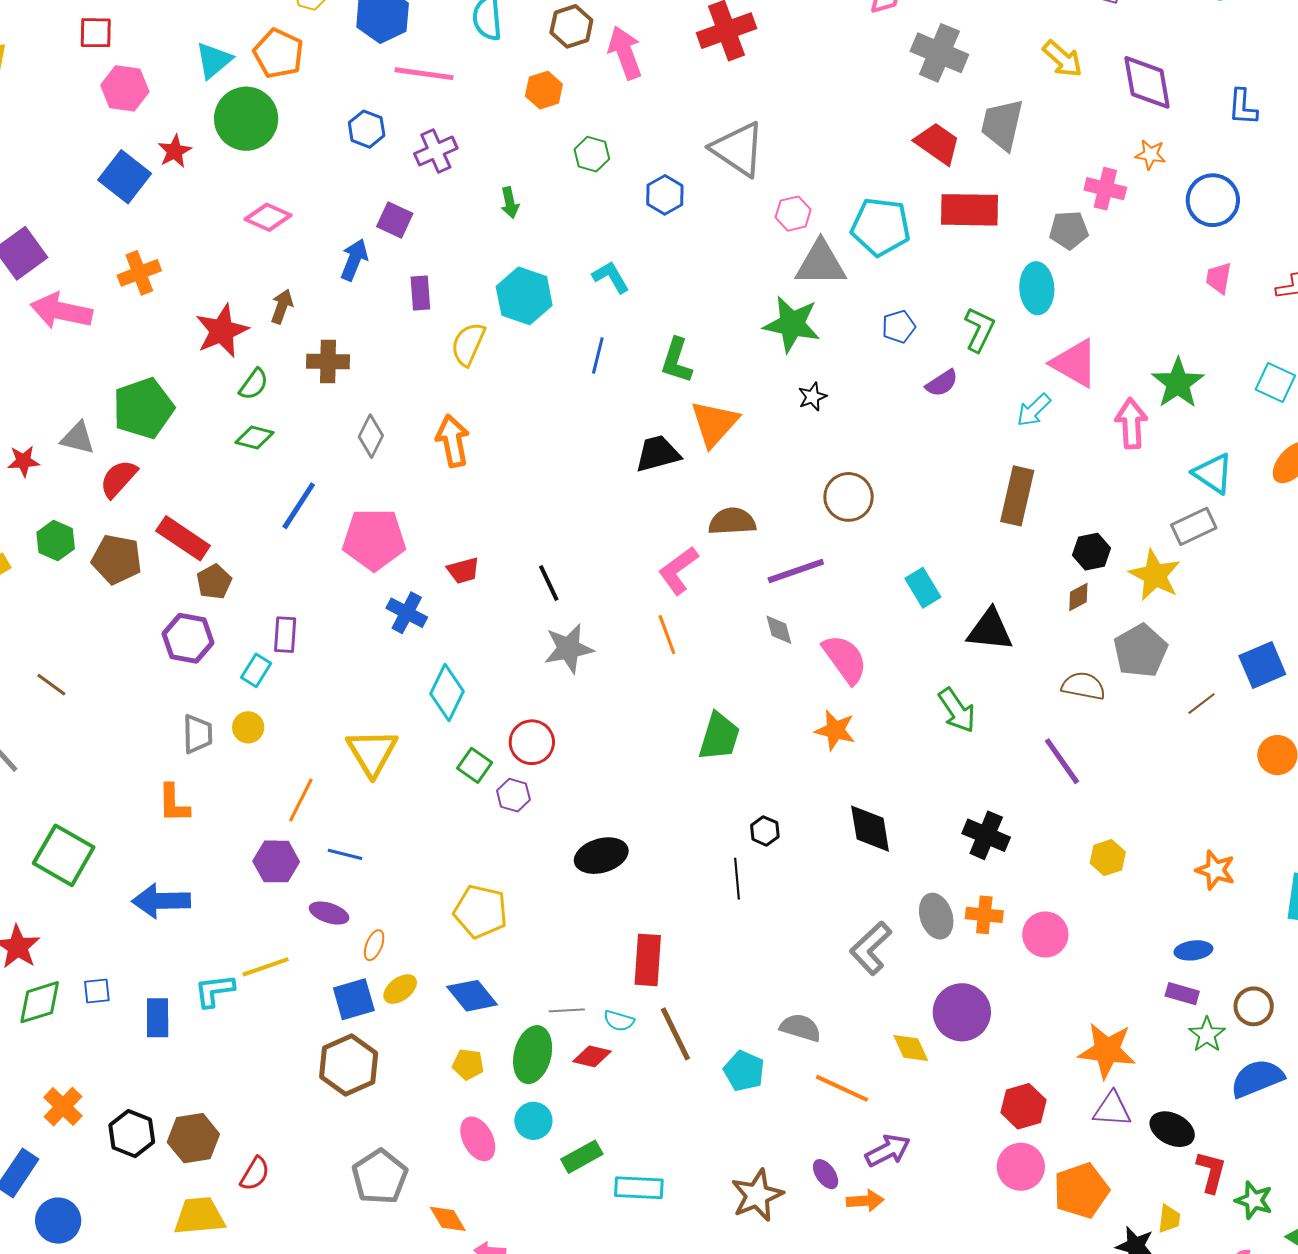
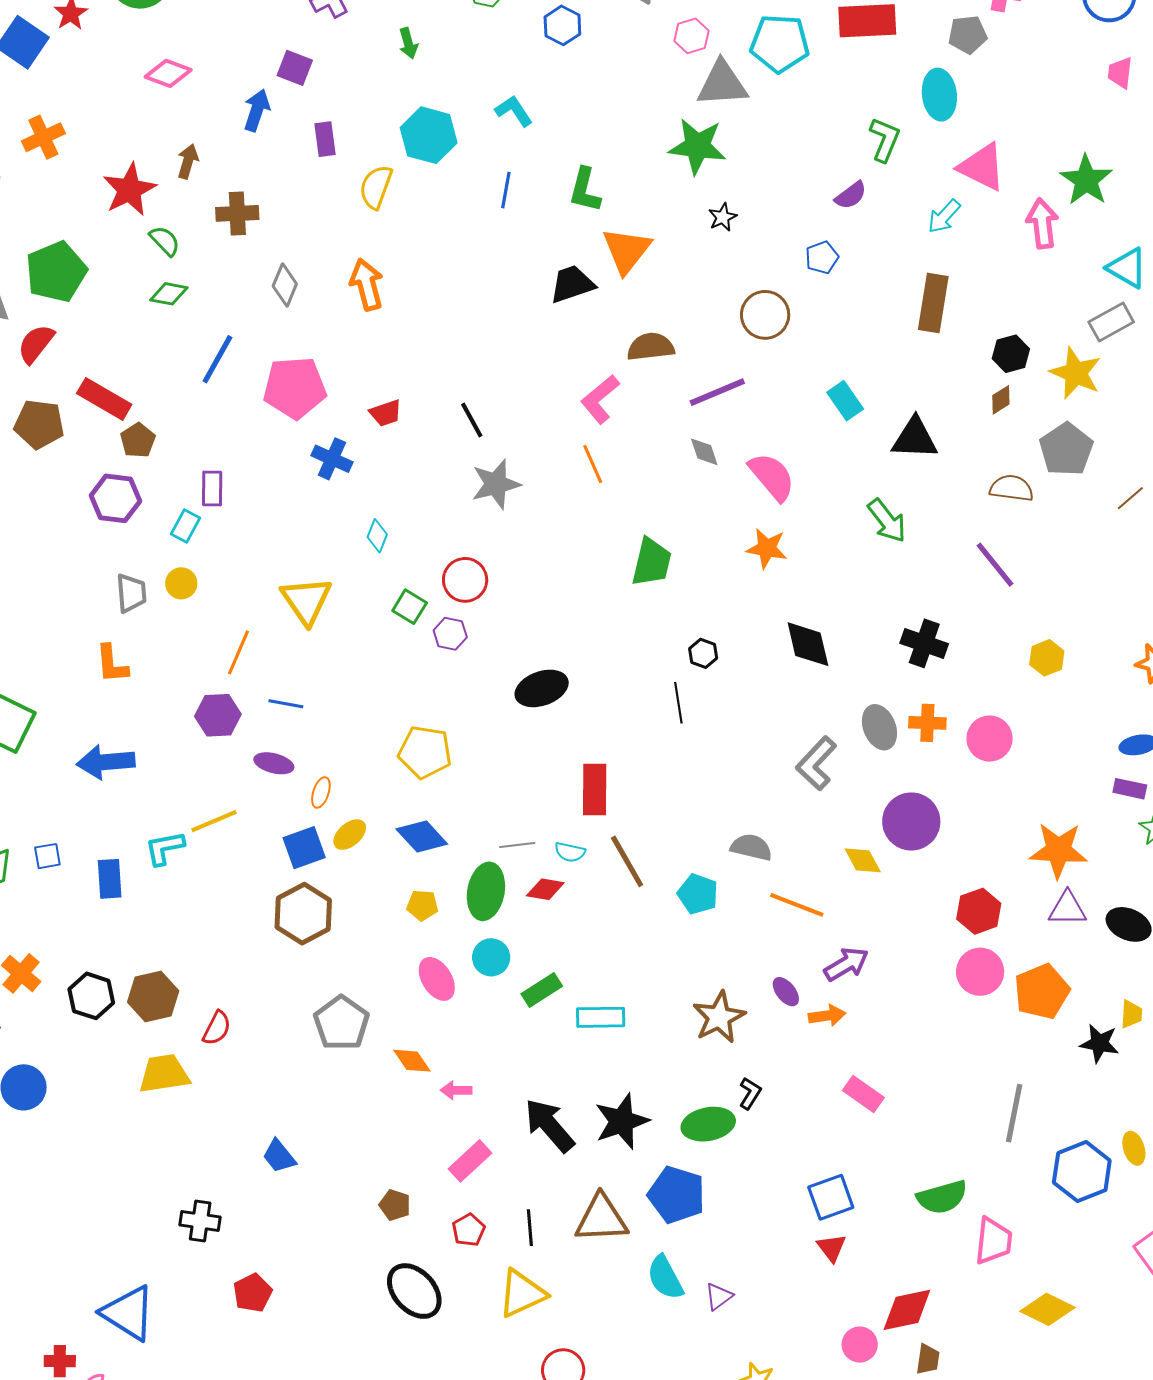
blue pentagon: (899, 327) -> (822, 257), moved
green semicircle: (254, 384) -> (165, 241), turned -76
cyan diamond: (447, 693) -> (377, 536), size x0.6

